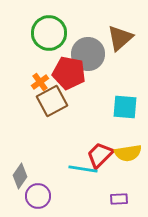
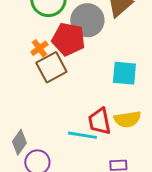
red trapezoid: (100, 155) -> (99, 121), turned -56

